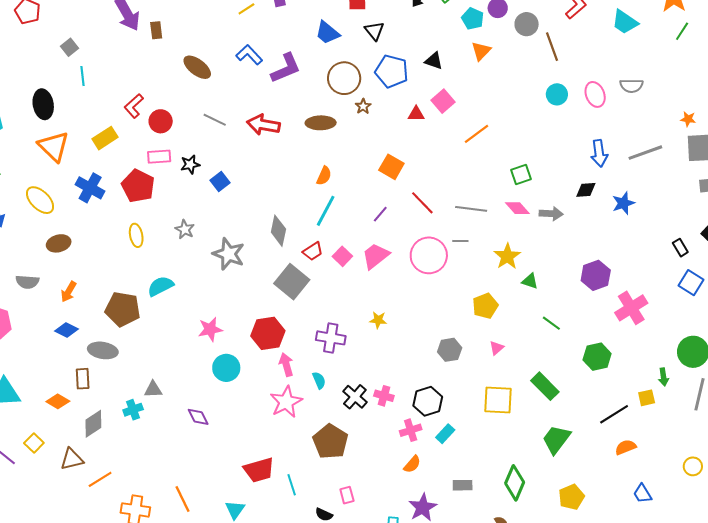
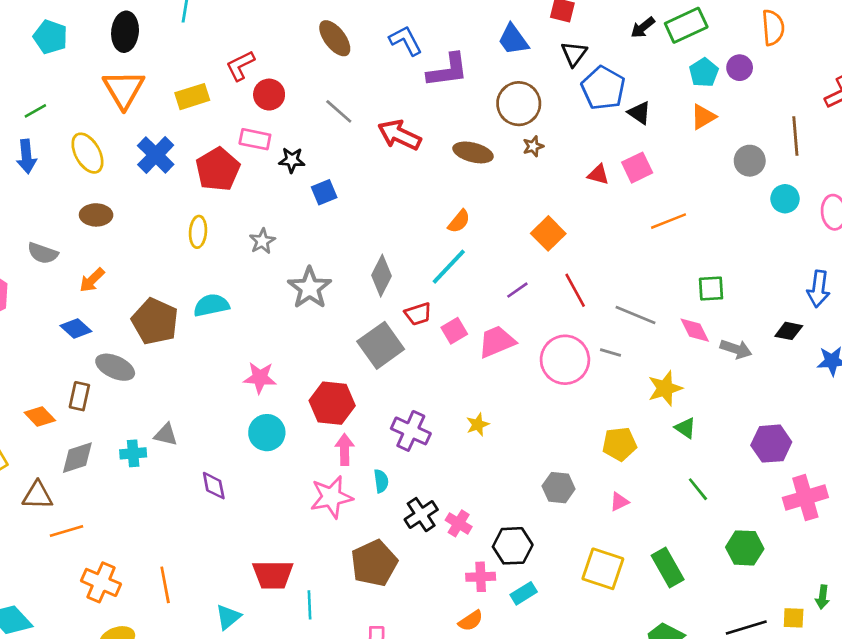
gray circle: (527, 24) -> (750, 161), moved
blue pentagon: (392, 71) -> (603, 88), moved
yellow star: (378, 320) -> (478, 425), turned 30

